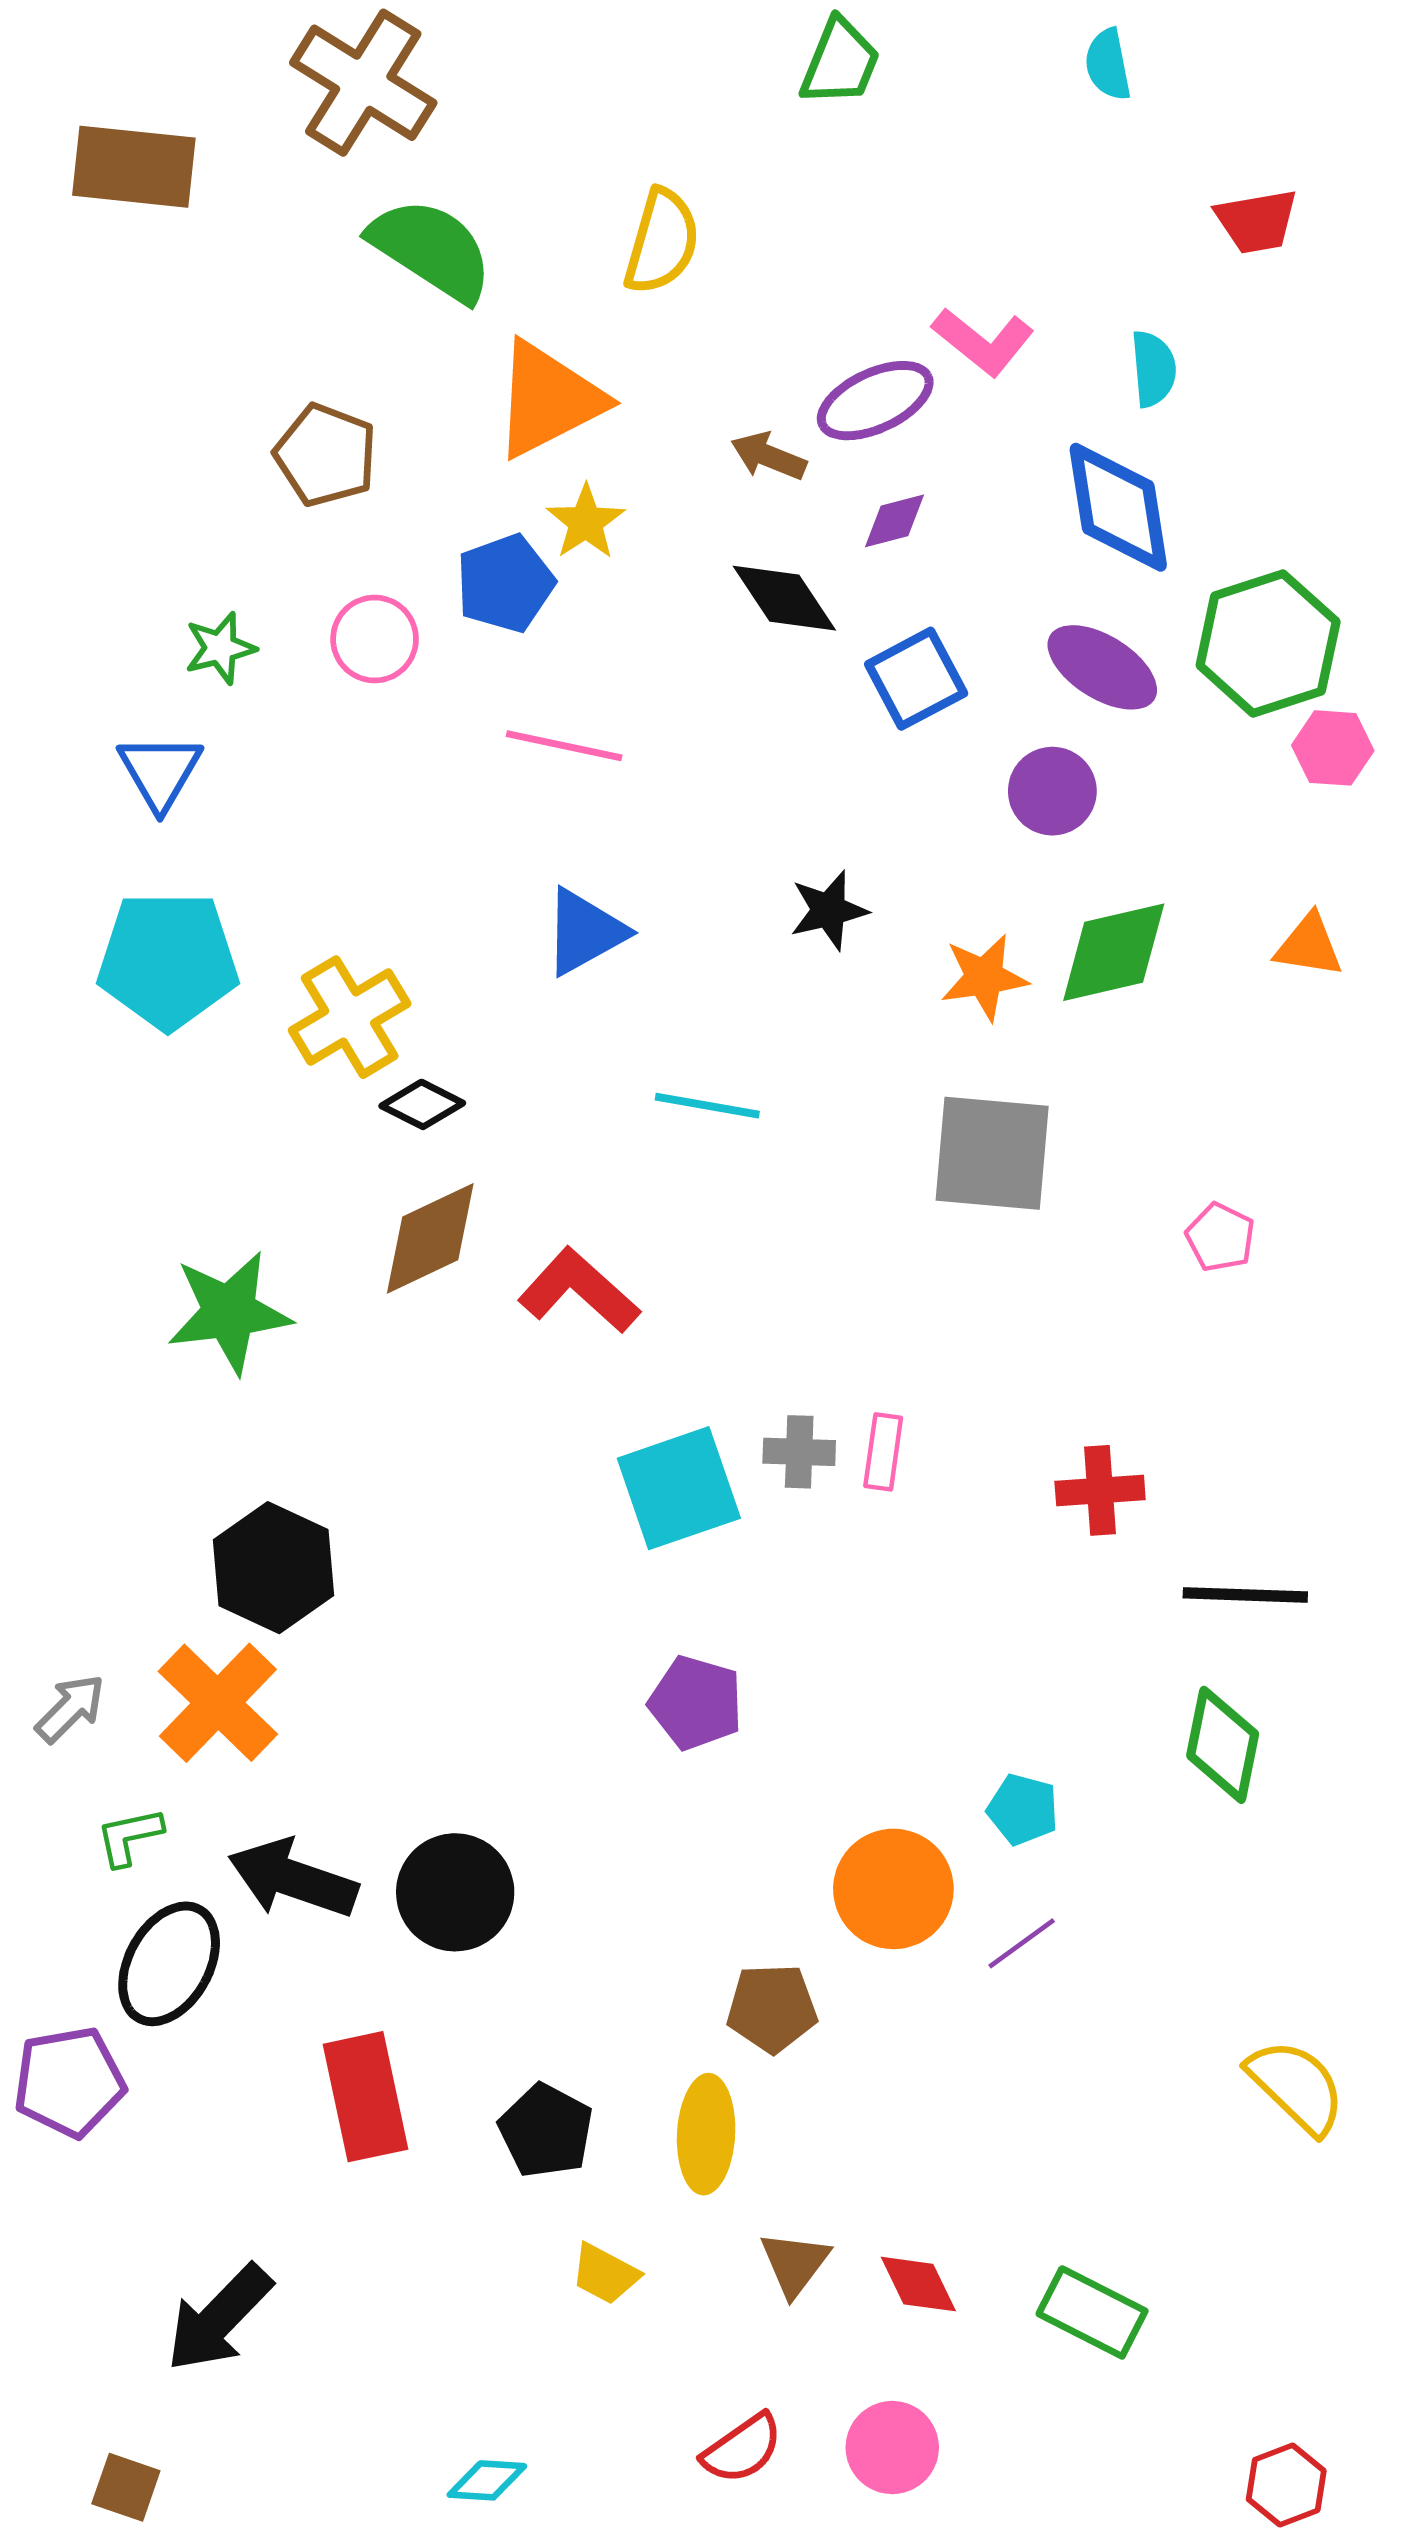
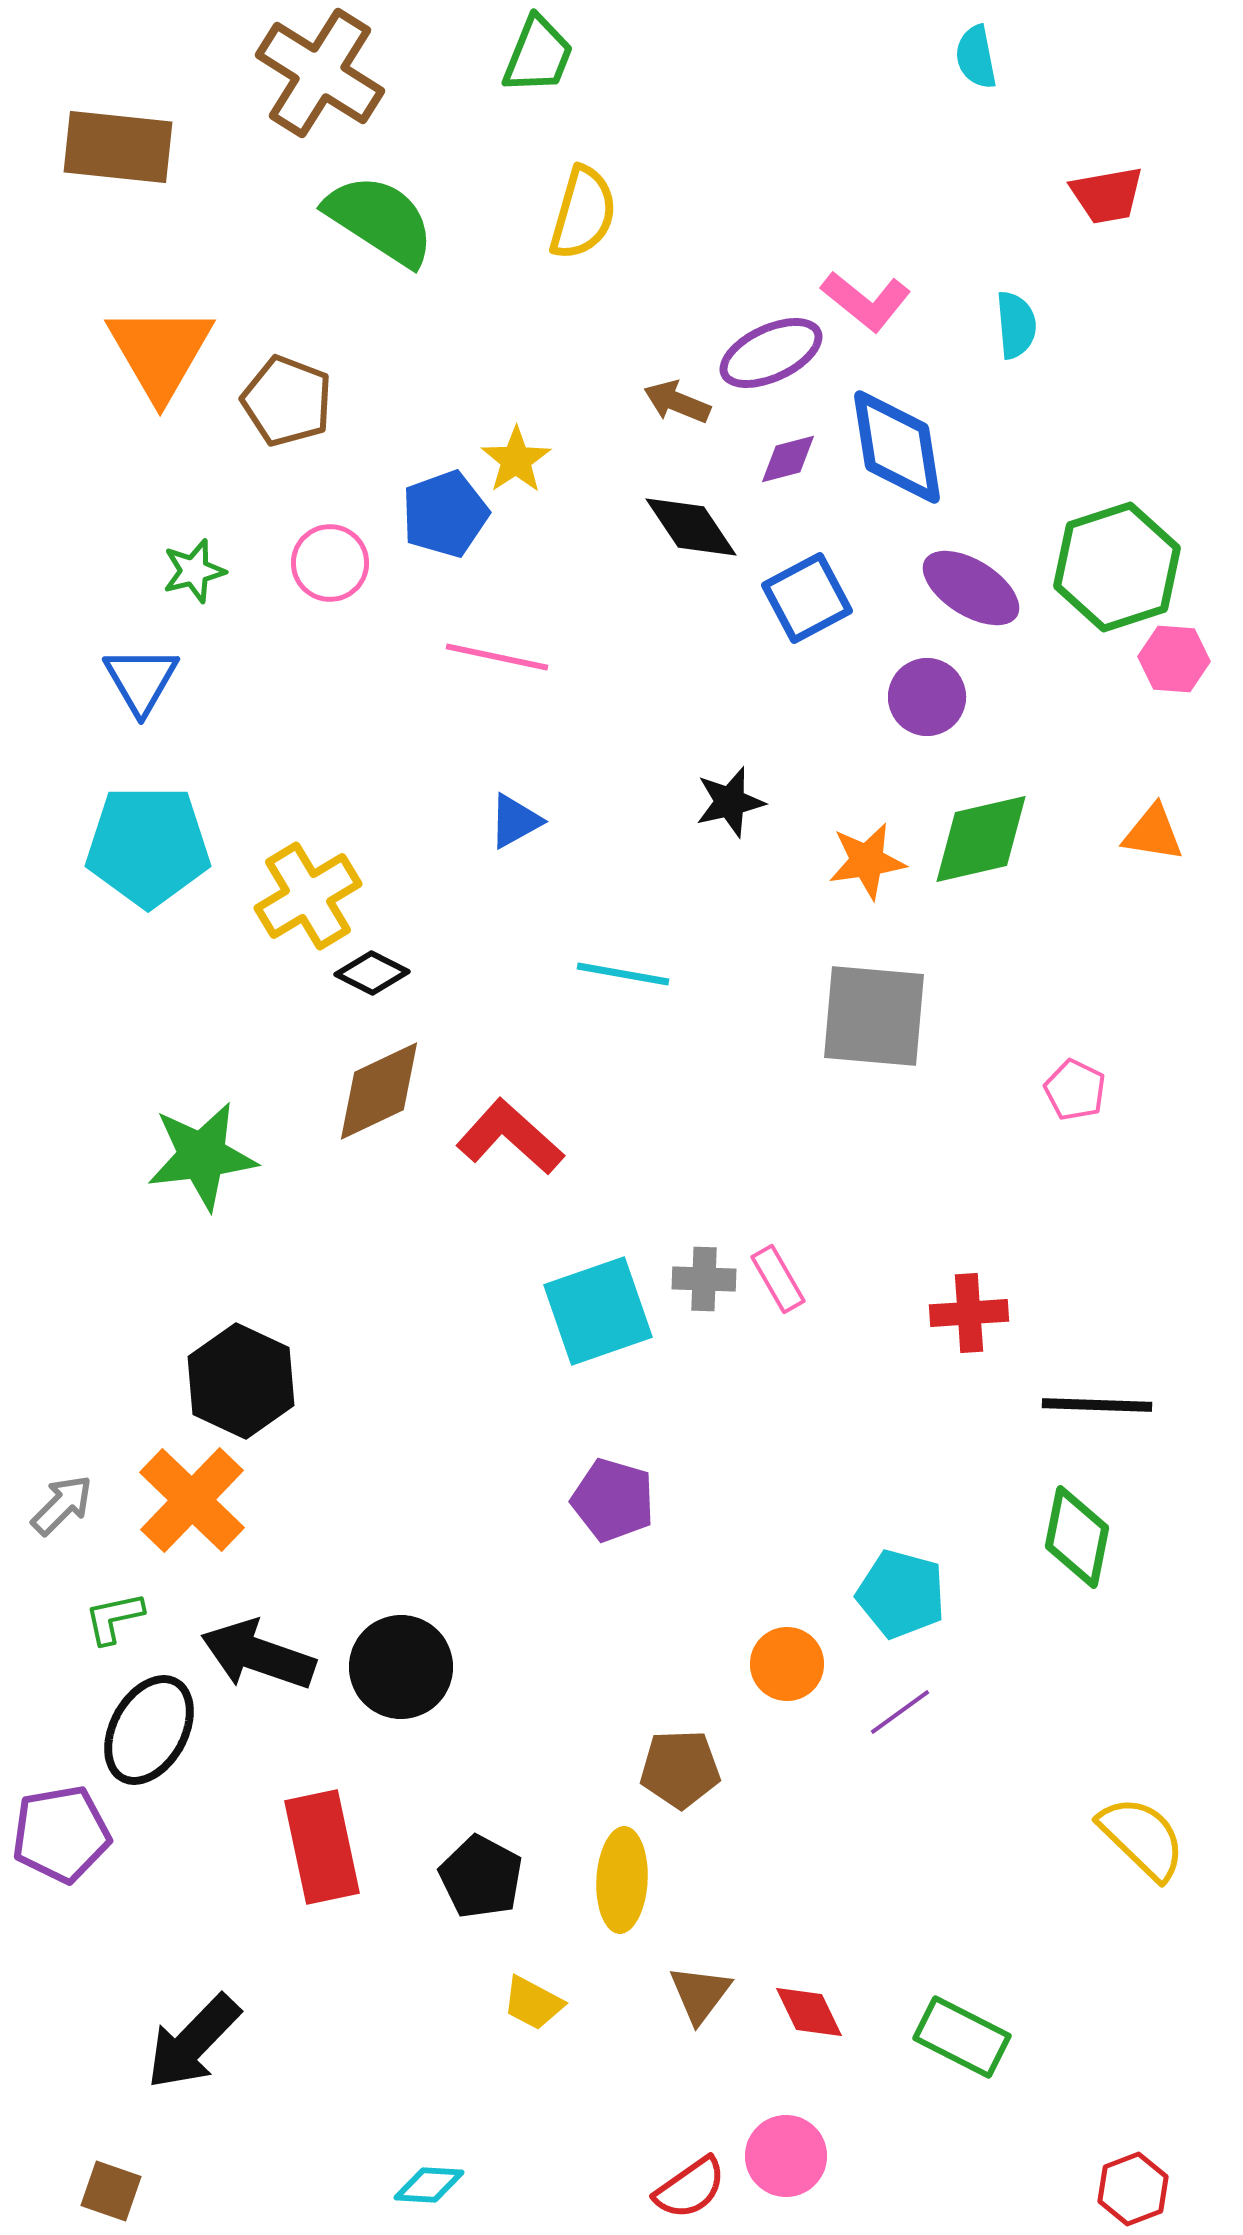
green trapezoid: (840, 62) -> (538, 55), moved
orange triangle: (548, 399) -> (160, 352), moved, turned -33
blue diamond: (1118, 507) -> (897, 447), moved
blue triangle: (585, 932) -> (515, 821), size x0.7
pink rectangle: (883, 1452) -> (778, 1279), turned -38
cyan pentagon: (1023, 1809) -> (901, 1594), size x1.4
orange circle: (893, 1889) -> (787, 1664), size x0.7
red semicircle: (742, 2449) -> (690, 2188), moved

